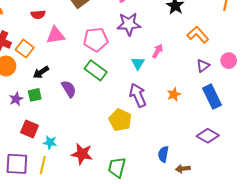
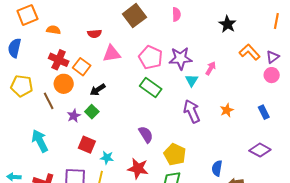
purple star: (129, 24) -> (181, 58), moved
pink pentagon: (96, 39) -> (151, 57), turned 30
pink circle: (229, 61) -> (272, 75), moved
purple triangle: (203, 66) -> (273, 57), moved
purple semicircle: (69, 89) -> (146, 134), moved
green square: (35, 95) -> (92, 112), turned -32
blue rectangle: (212, 97) -> (264, 112), size x0.6
yellow pentagon: (120, 120) -> (175, 154), moved

